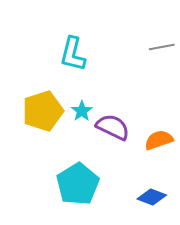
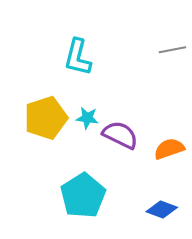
cyan star: (82, 111) -> (87, 118), turned -30

